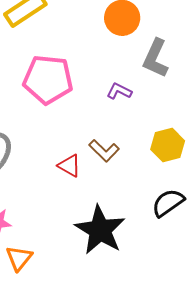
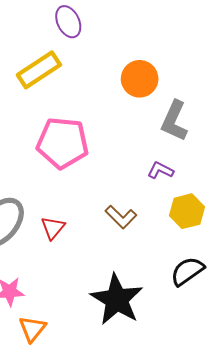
purple L-shape: (119, 91) -> (160, 170), moved
red triangle: (69, 166) -> (53, 228), moved, turned 40

